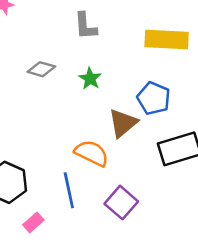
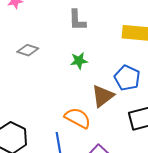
gray diamond: (41, 69) -> (28, 50), moved
green star: (90, 79) -> (79, 61), turned 30

